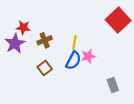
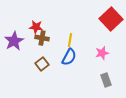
red star: (23, 28) -> (36, 27), moved
brown cross: (45, 40) -> (42, 38), turned 32
pink star: (88, 56) -> (102, 53), moved

